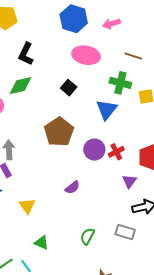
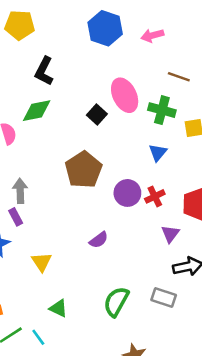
pink ellipse: (86, 55) -> (125, 95), moved, turned 52
blue triangle: (107, 110) -> (158, 153), moved, size x0.7
green semicircle: (87, 236) -> (116, 302), size x1.4

